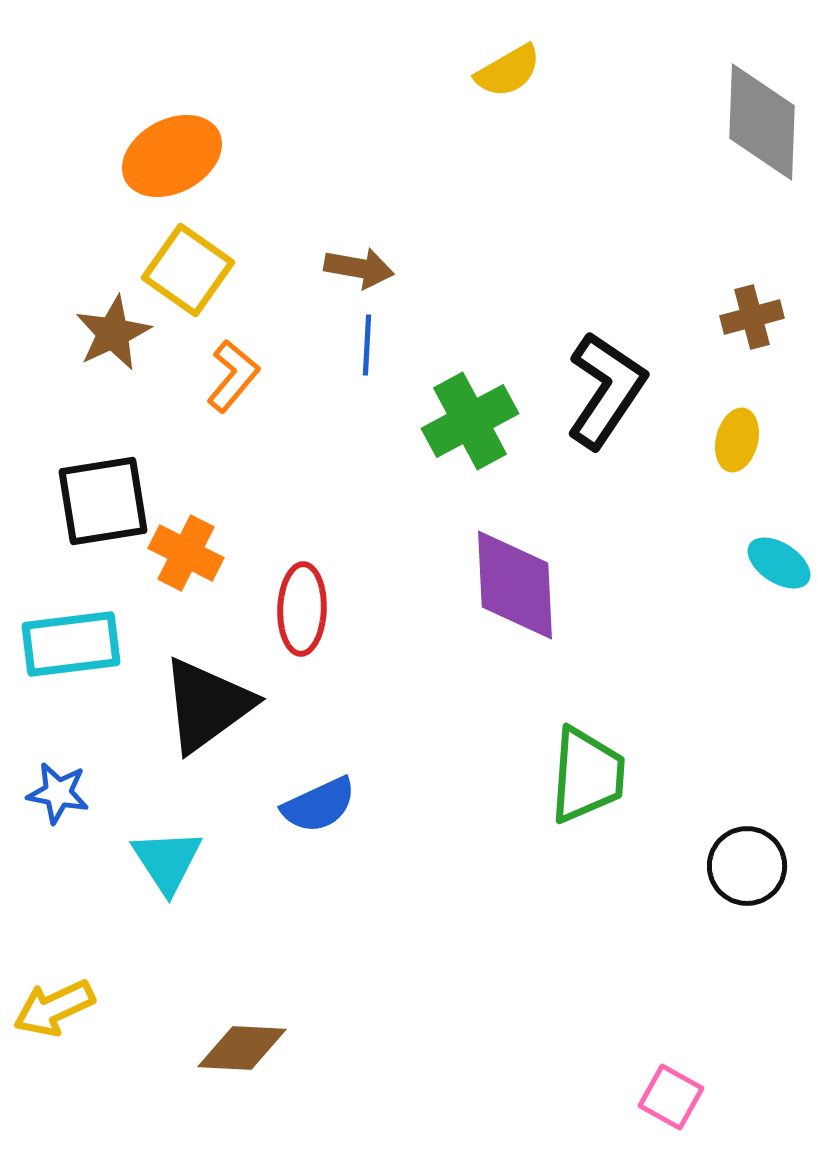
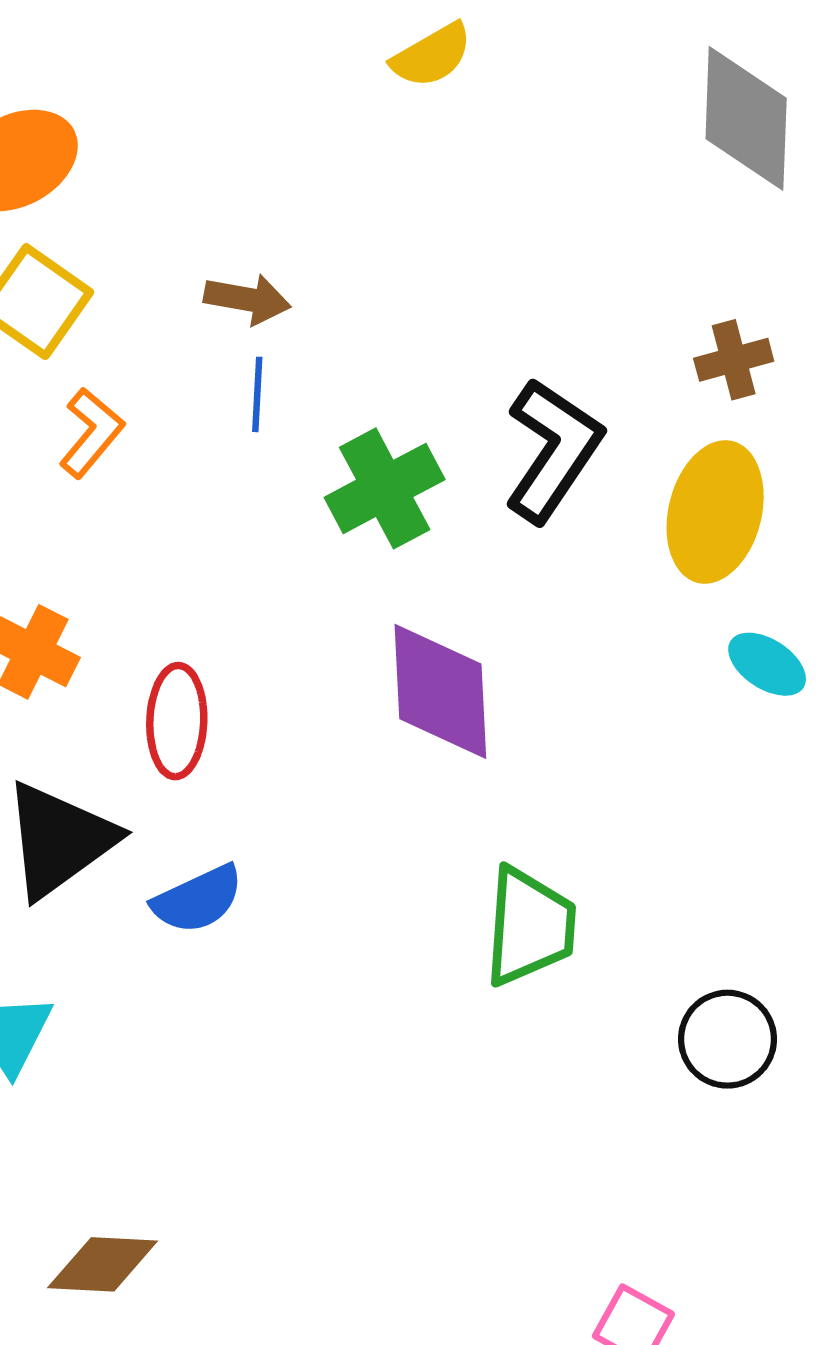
yellow ellipse: (737, 440) -> (715, 512), size x1.8
blue semicircle: (319, 805) -> (198, 899), moved

